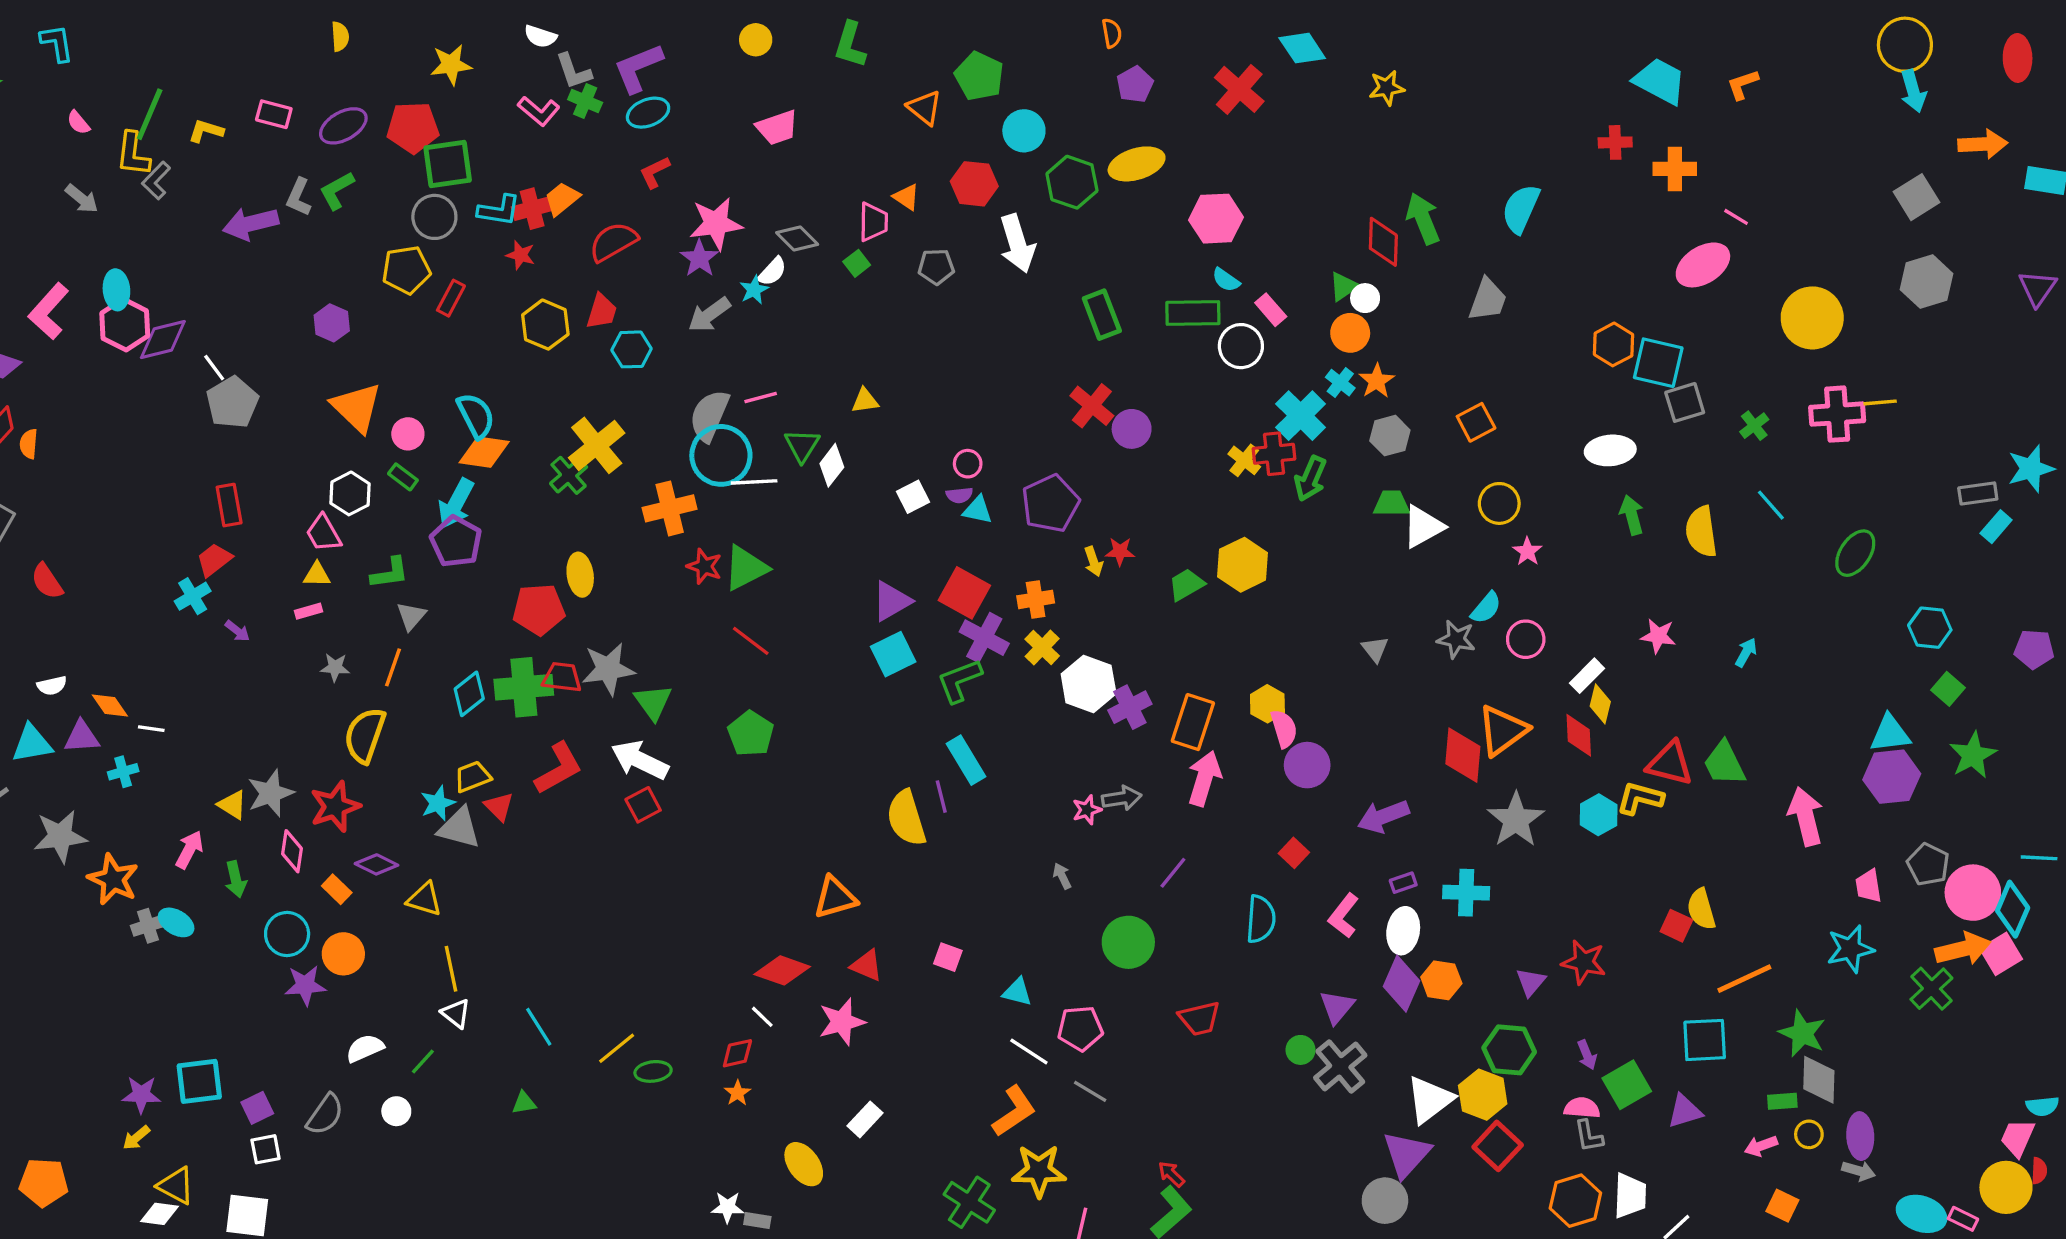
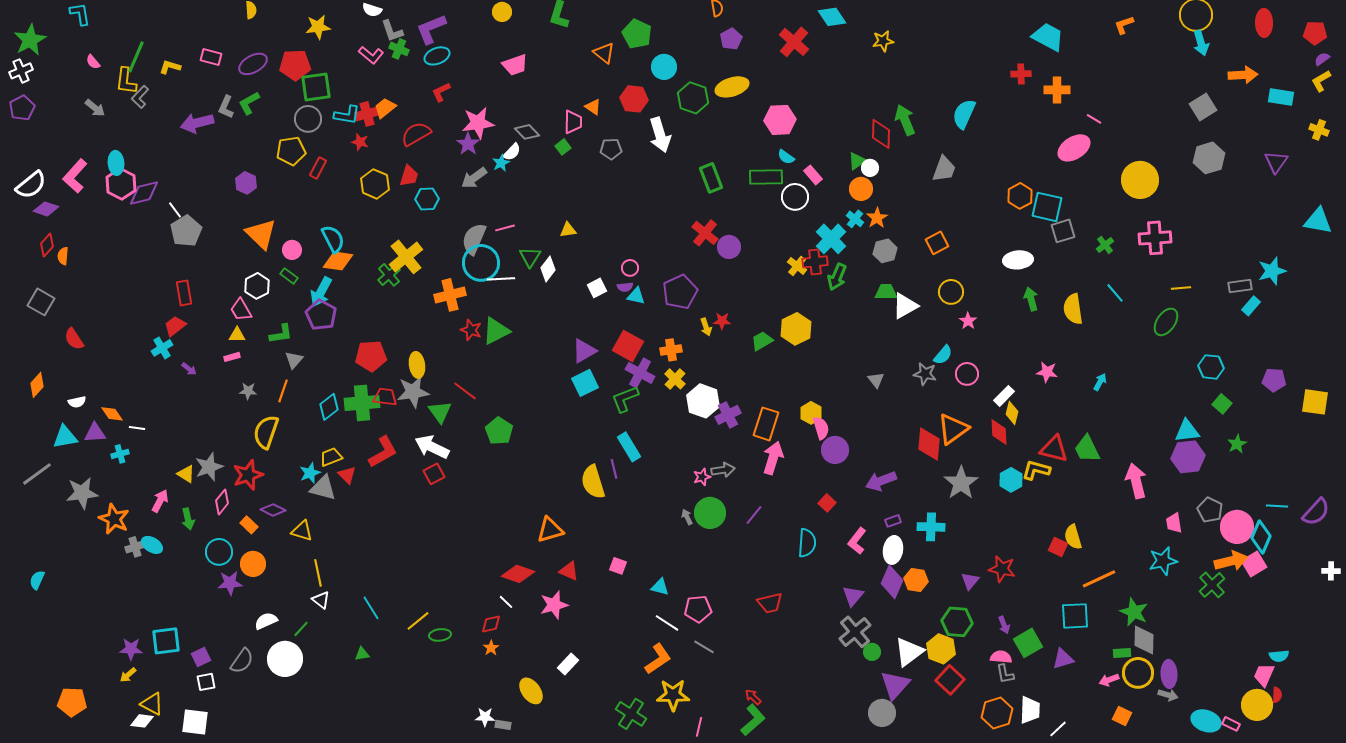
orange L-shape: (1743, 84) -> (1124, 25), moved
yellow line: (1880, 402) -> (1181, 288), moved
yellow ellipse: (580, 575) -> (417, 365), moved
red line: (751, 641) -> (465, 391), moved
green star: (1973, 755) -> (1237, 444), size x0.7
pink diamond: (292, 851) -> (222, 502), turned 30
green circle: (1128, 942) -> (710, 513), moved
green circle: (1301, 1050) -> (872, 652), moved
white circle: (396, 1111) -> (285, 659), size x2.0
yellow circle: (1809, 1134) -> (1138, 673), size x1.8

